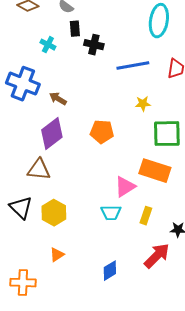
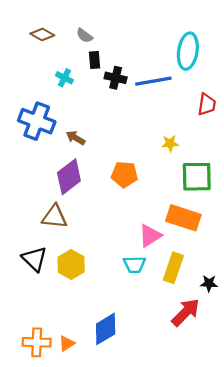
blue line: (133, 66) -> (153, 81), moved
yellow rectangle: (146, 216) -> (173, 268), size x1.5
orange triangle: (57, 255) -> (67, 343), moved
blue diamond: (110, 271) -> (106, 329), moved, size x1.4

